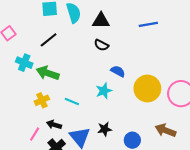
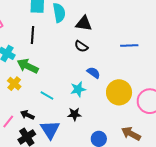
blue line: (148, 24) -> (129, 46), moved
black line: (49, 40) -> (32, 35), turned -54
yellow cross: (42, 100) -> (14, 84), moved, turned -32
black star: (105, 129) -> (74, 114), moved

